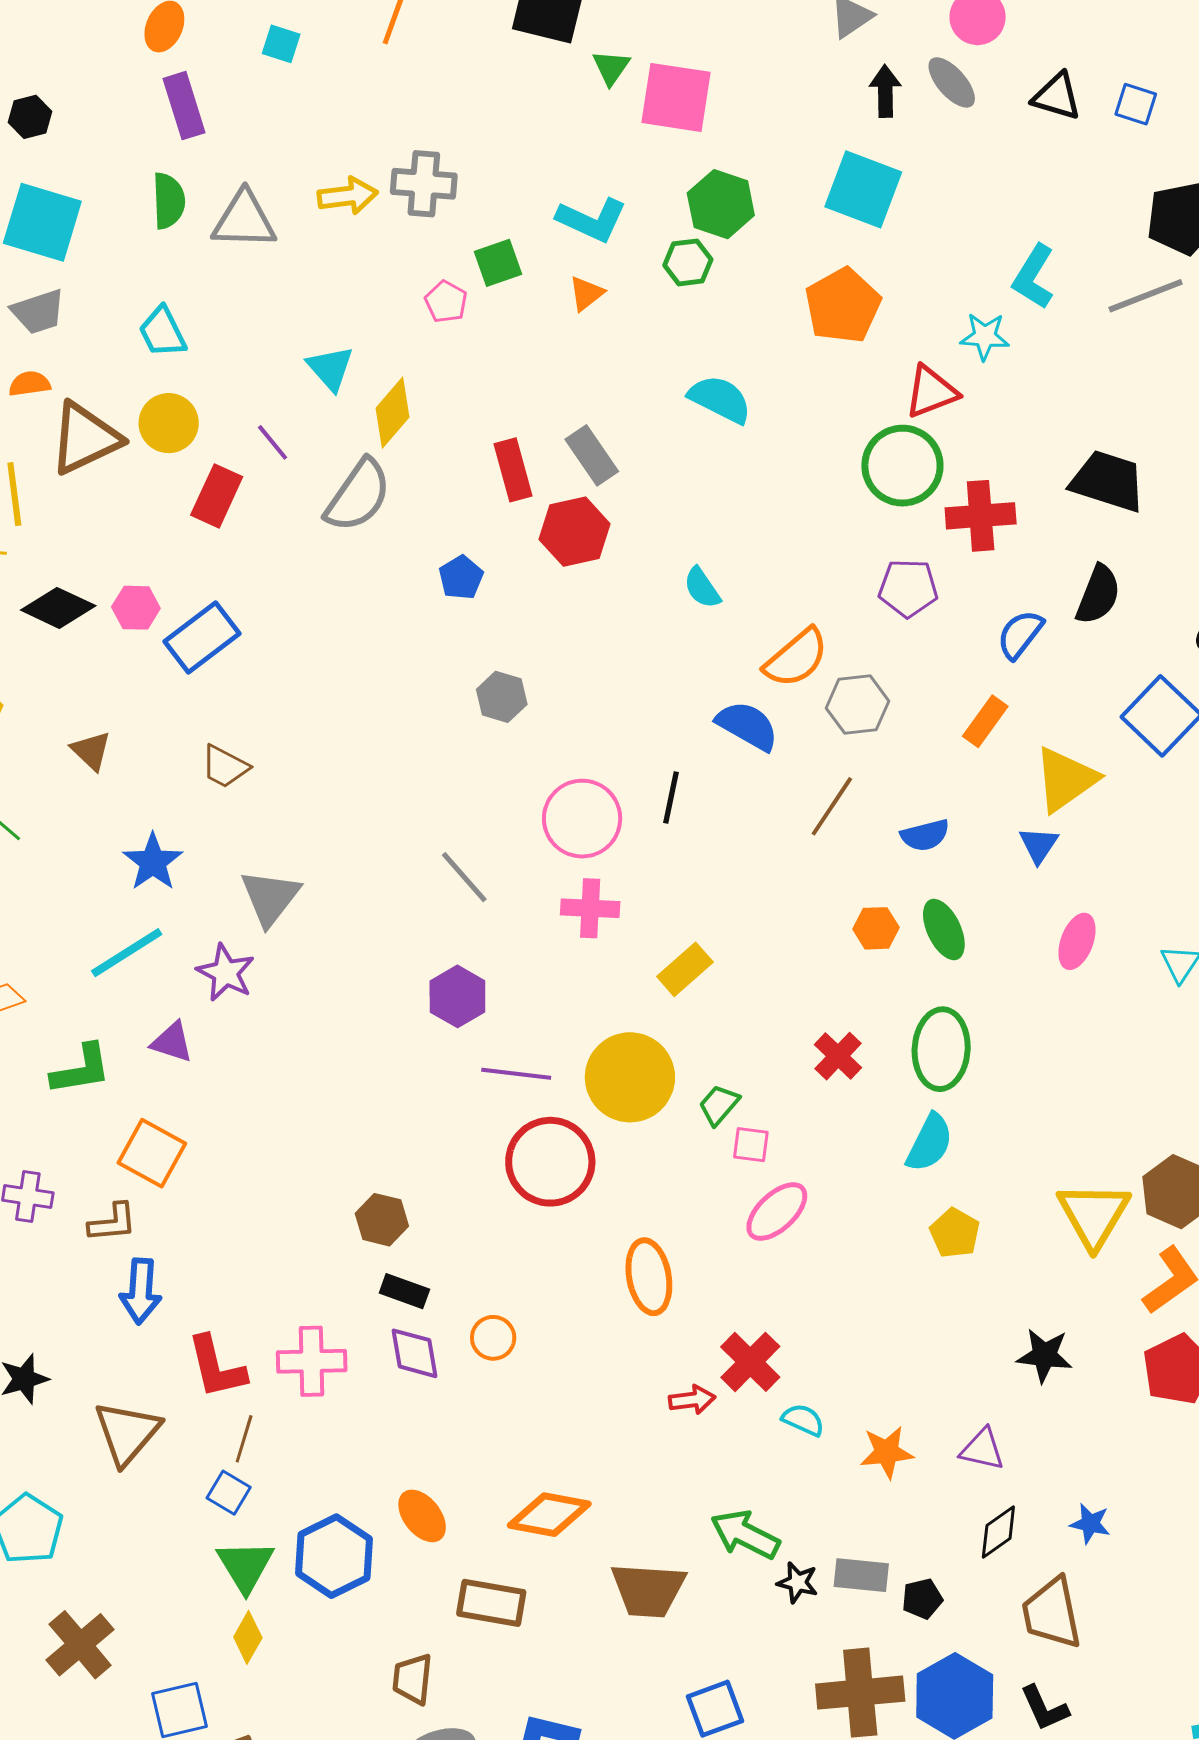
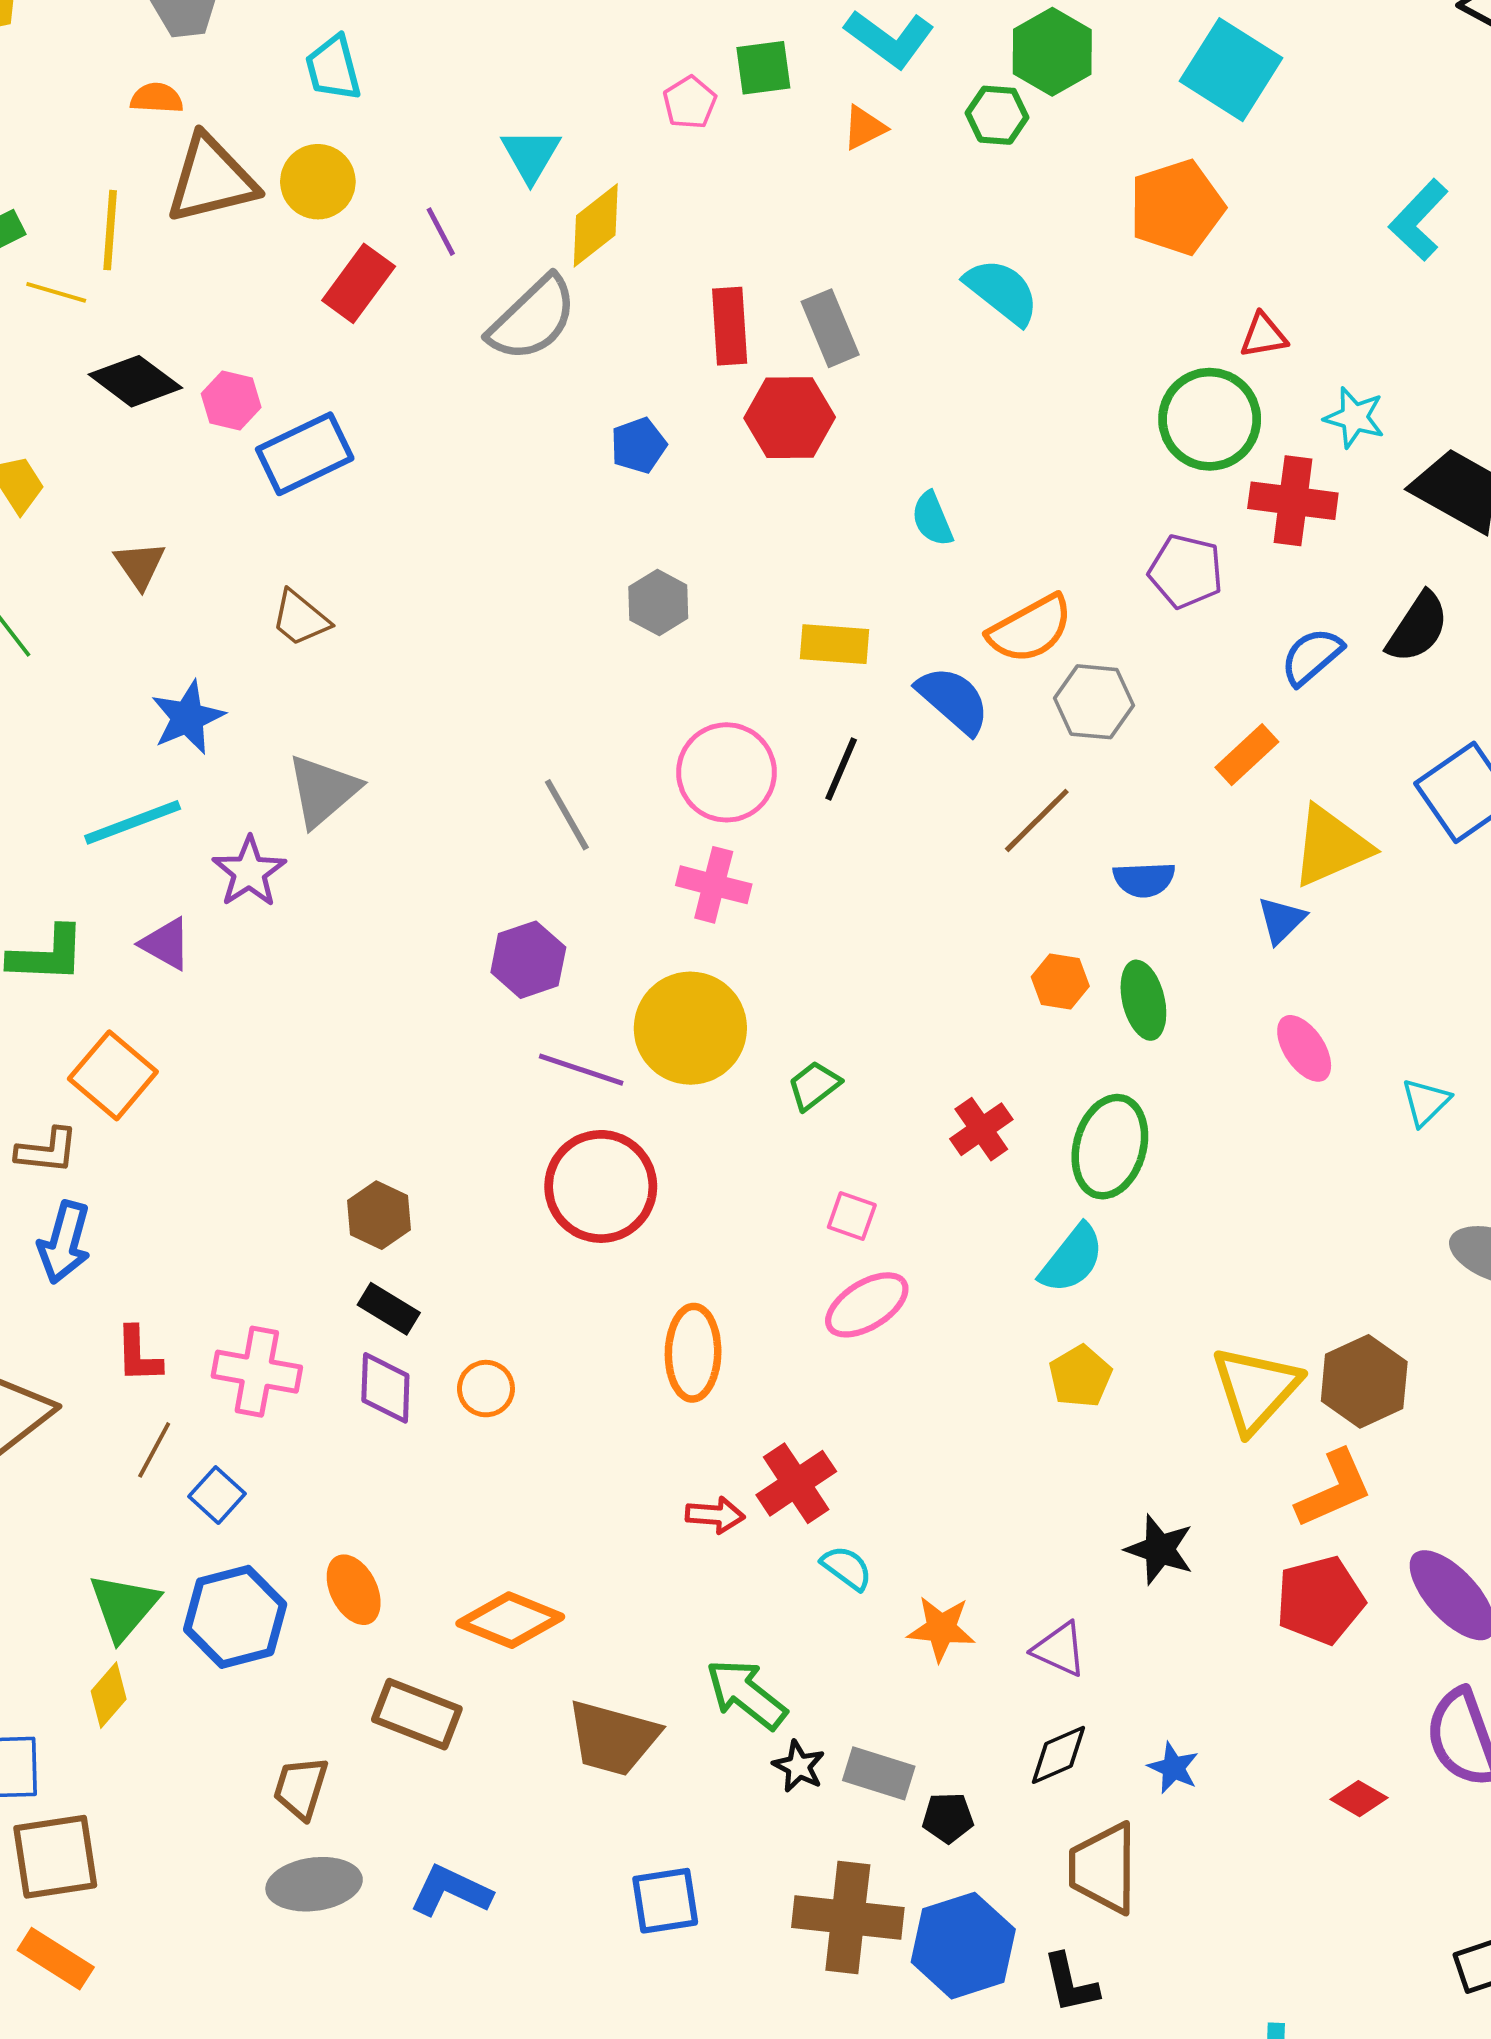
cyan star: (985, 336) -> (1354, 418), moved
red triangle: (931, 392) -> (1264, 336), size x0.7
pink ellipse: (1077, 941) -> (1304, 1048), turned -66
yellow rectangle: (685, 969) -> (834, 644), moved, turned 34
yellow circle: (630, 1077) -> (690, 1028), moved
green trapezoid: (719, 1105) -> (814, 1086), moved
red L-shape: (216, 1367) -> (138, 1355), size x0.7
blue square: (229, 1493) -> (217, 1495), moved

